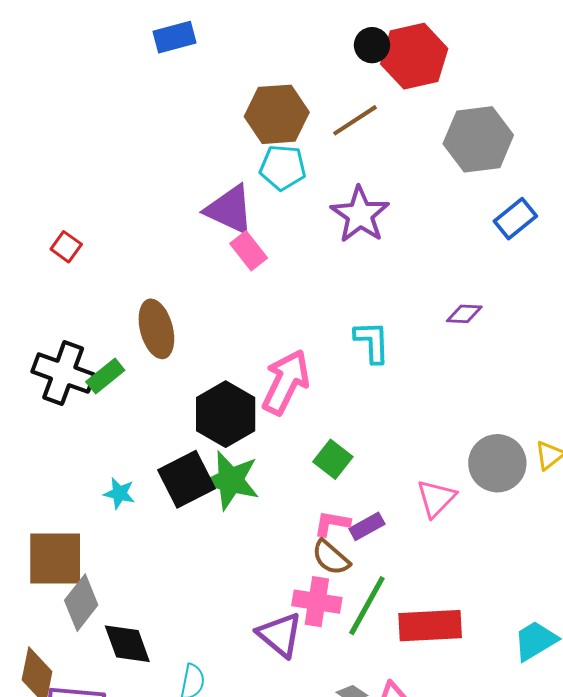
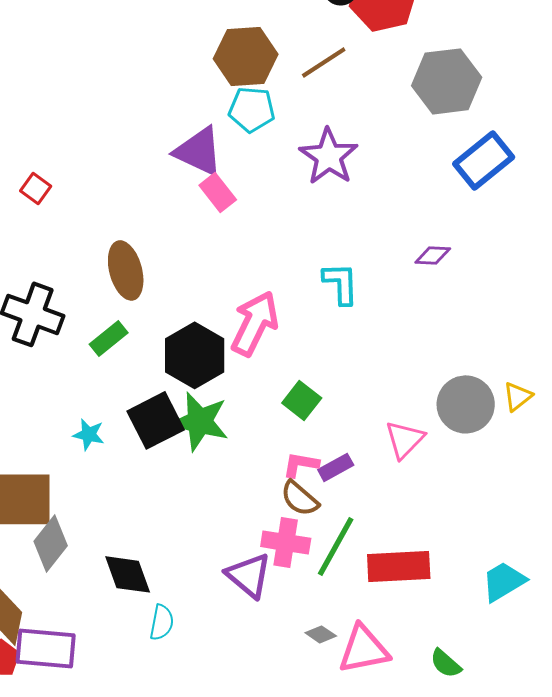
blue rectangle: (515, 219) -> (484, 160), size x1.4
green rectangle: (105, 376) -> (109, 338), moved
black diamond: (127, 644) -> (128, 574), moved

